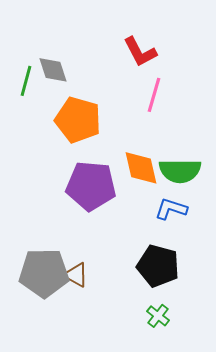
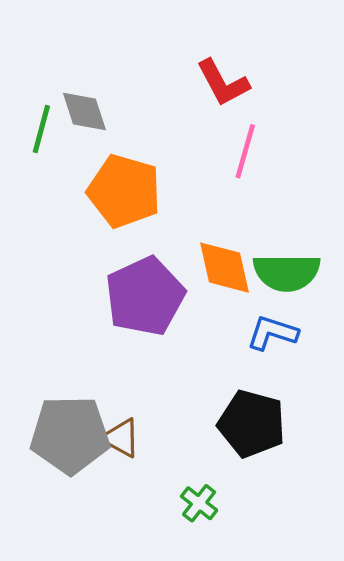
purple pentagon: (91, 186) -> (145, 296), turned -30
green cross: (158, 316) -> (199, 503), moved

